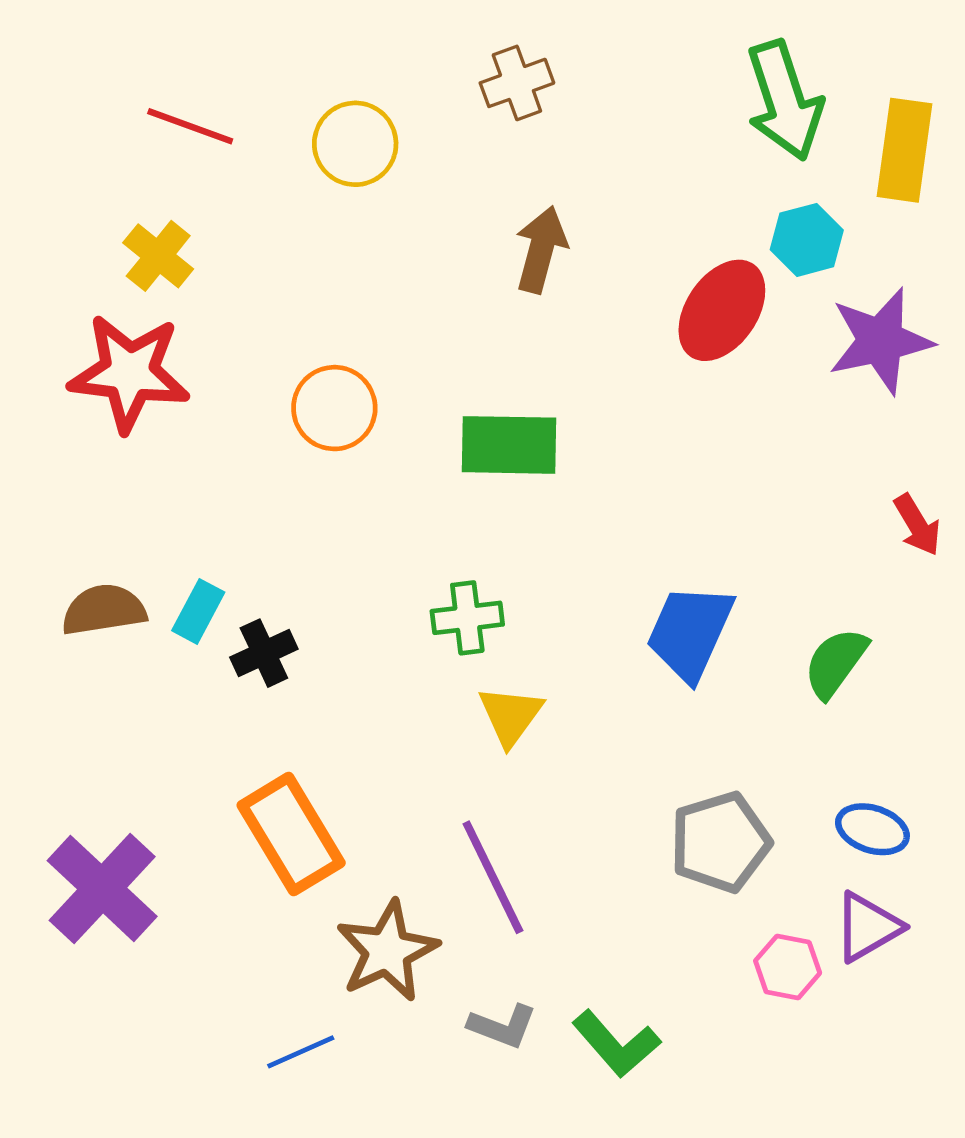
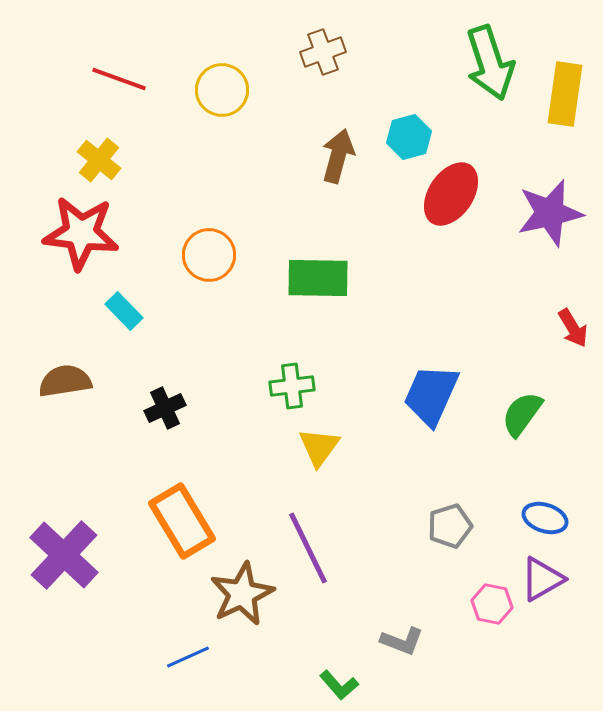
cyan hexagon: (807, 240) -> (409, 137), moved
cyan rectangle: (198, 611) -> (124, 311), moved, turned -72
gray pentagon: (720, 842) -> (450, 526), size x0.7
gray L-shape: (503, 1026) -> (402, 641), moved
green L-shape: (616, 1044) -> (339, 685), moved, size x0.7

